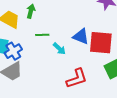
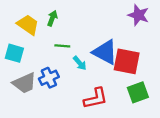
blue triangle: (81, 36) -> (105, 52), size x1.4
blue cross: (13, 51) -> (49, 78), moved

